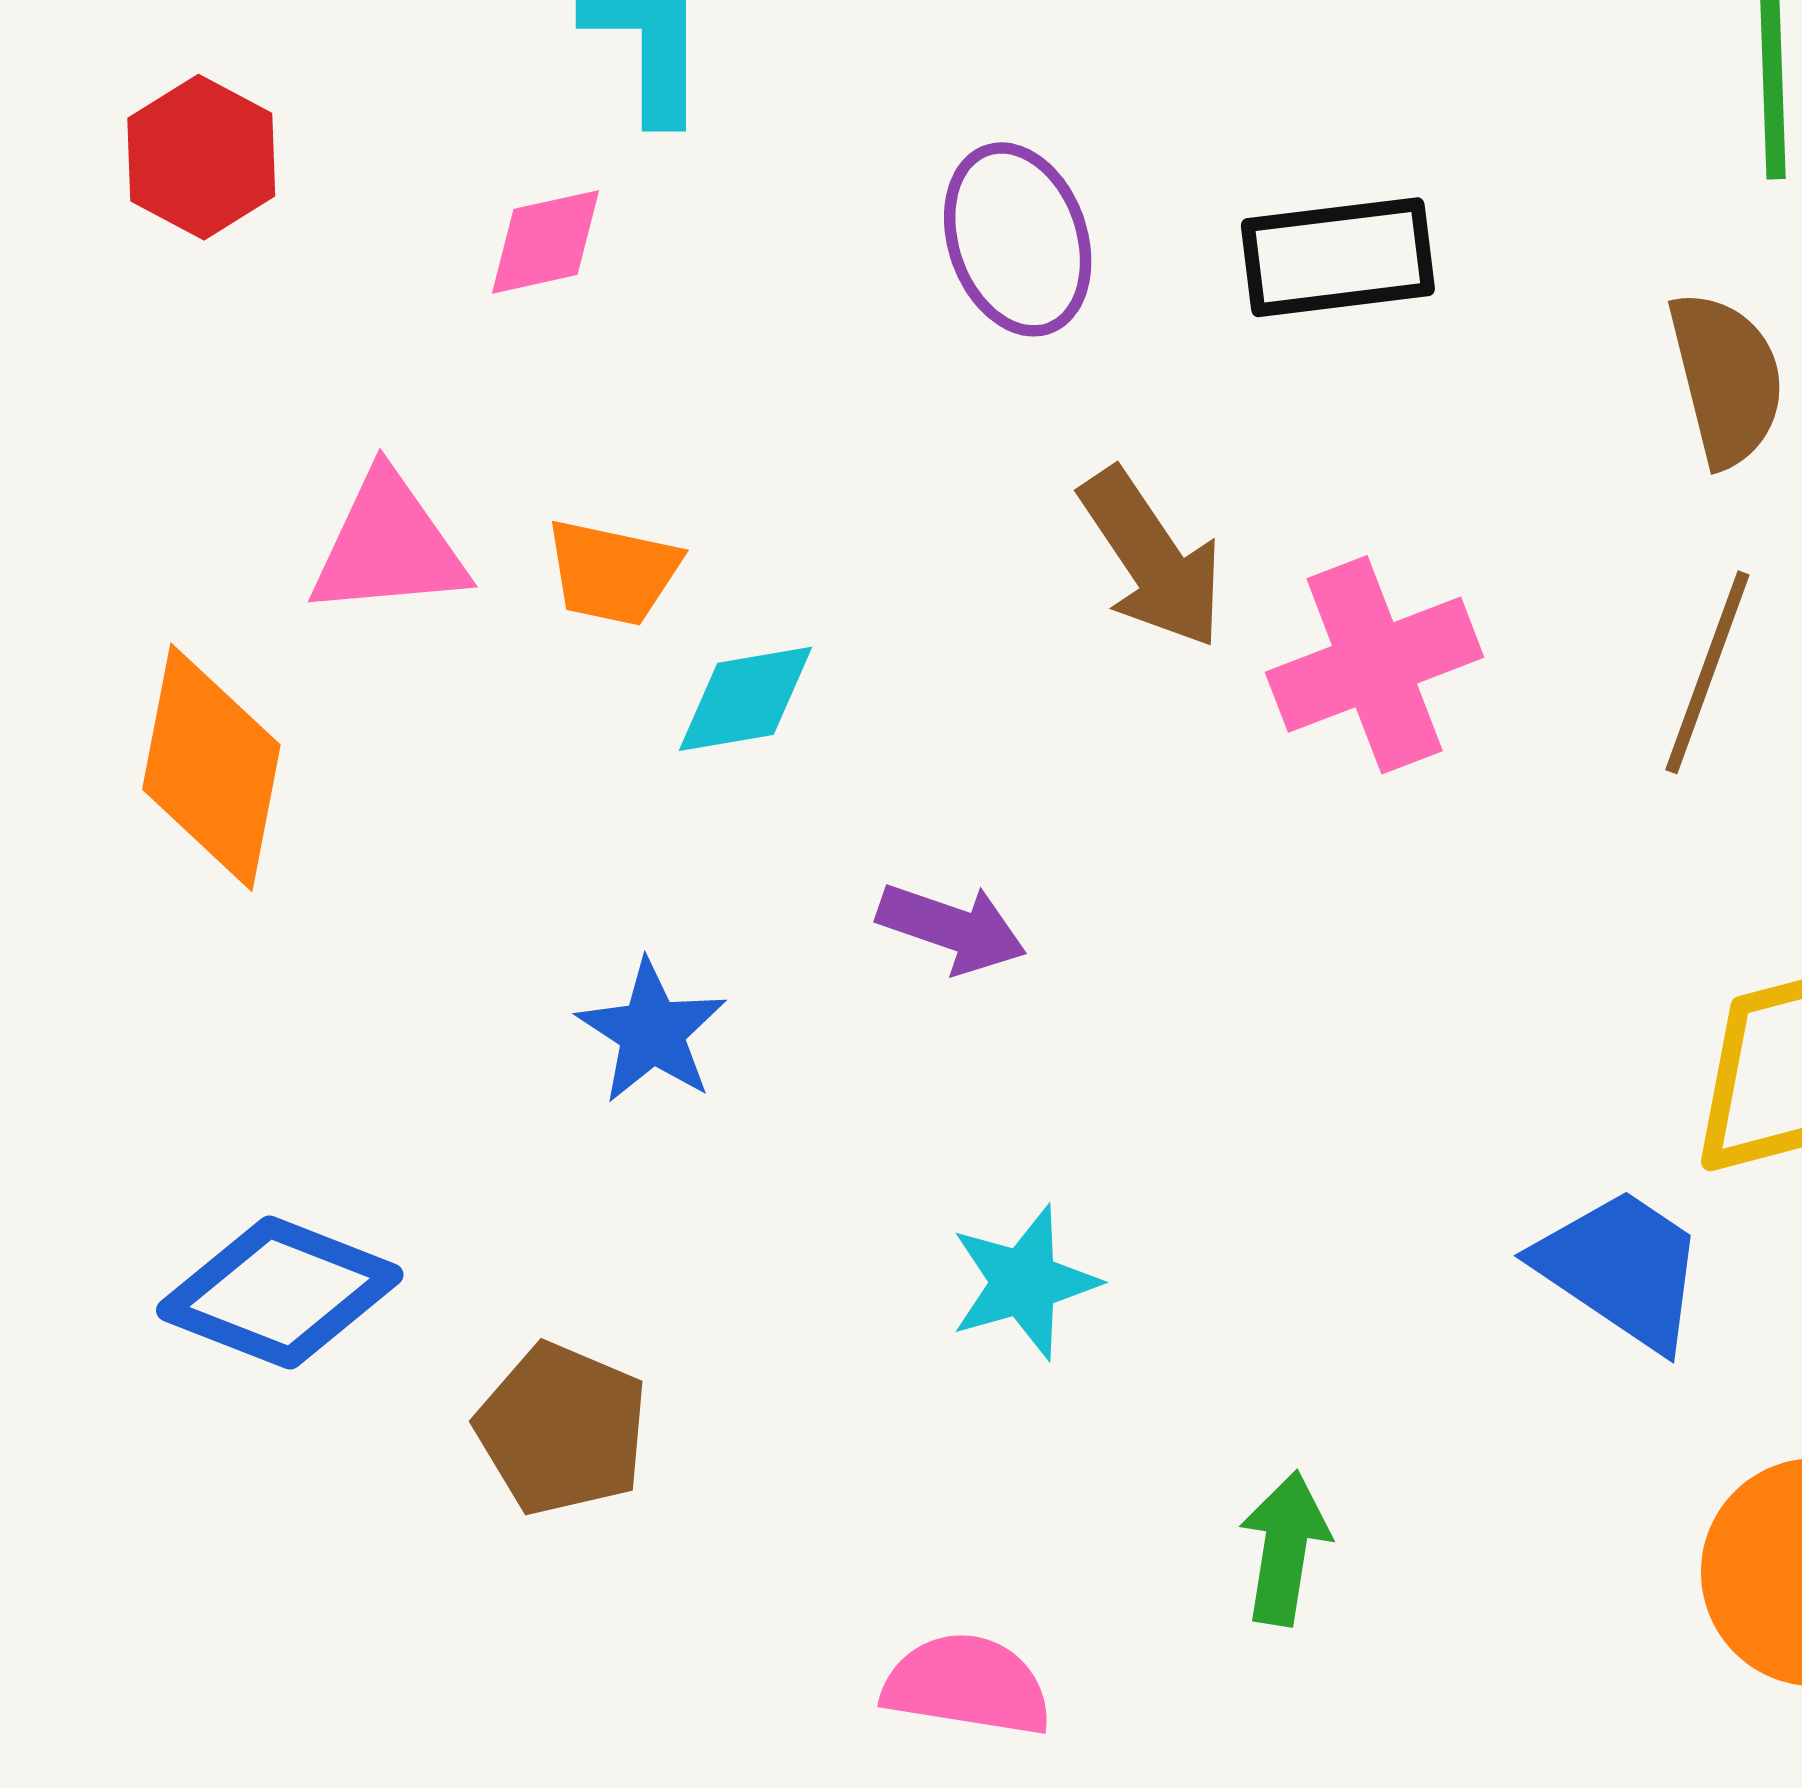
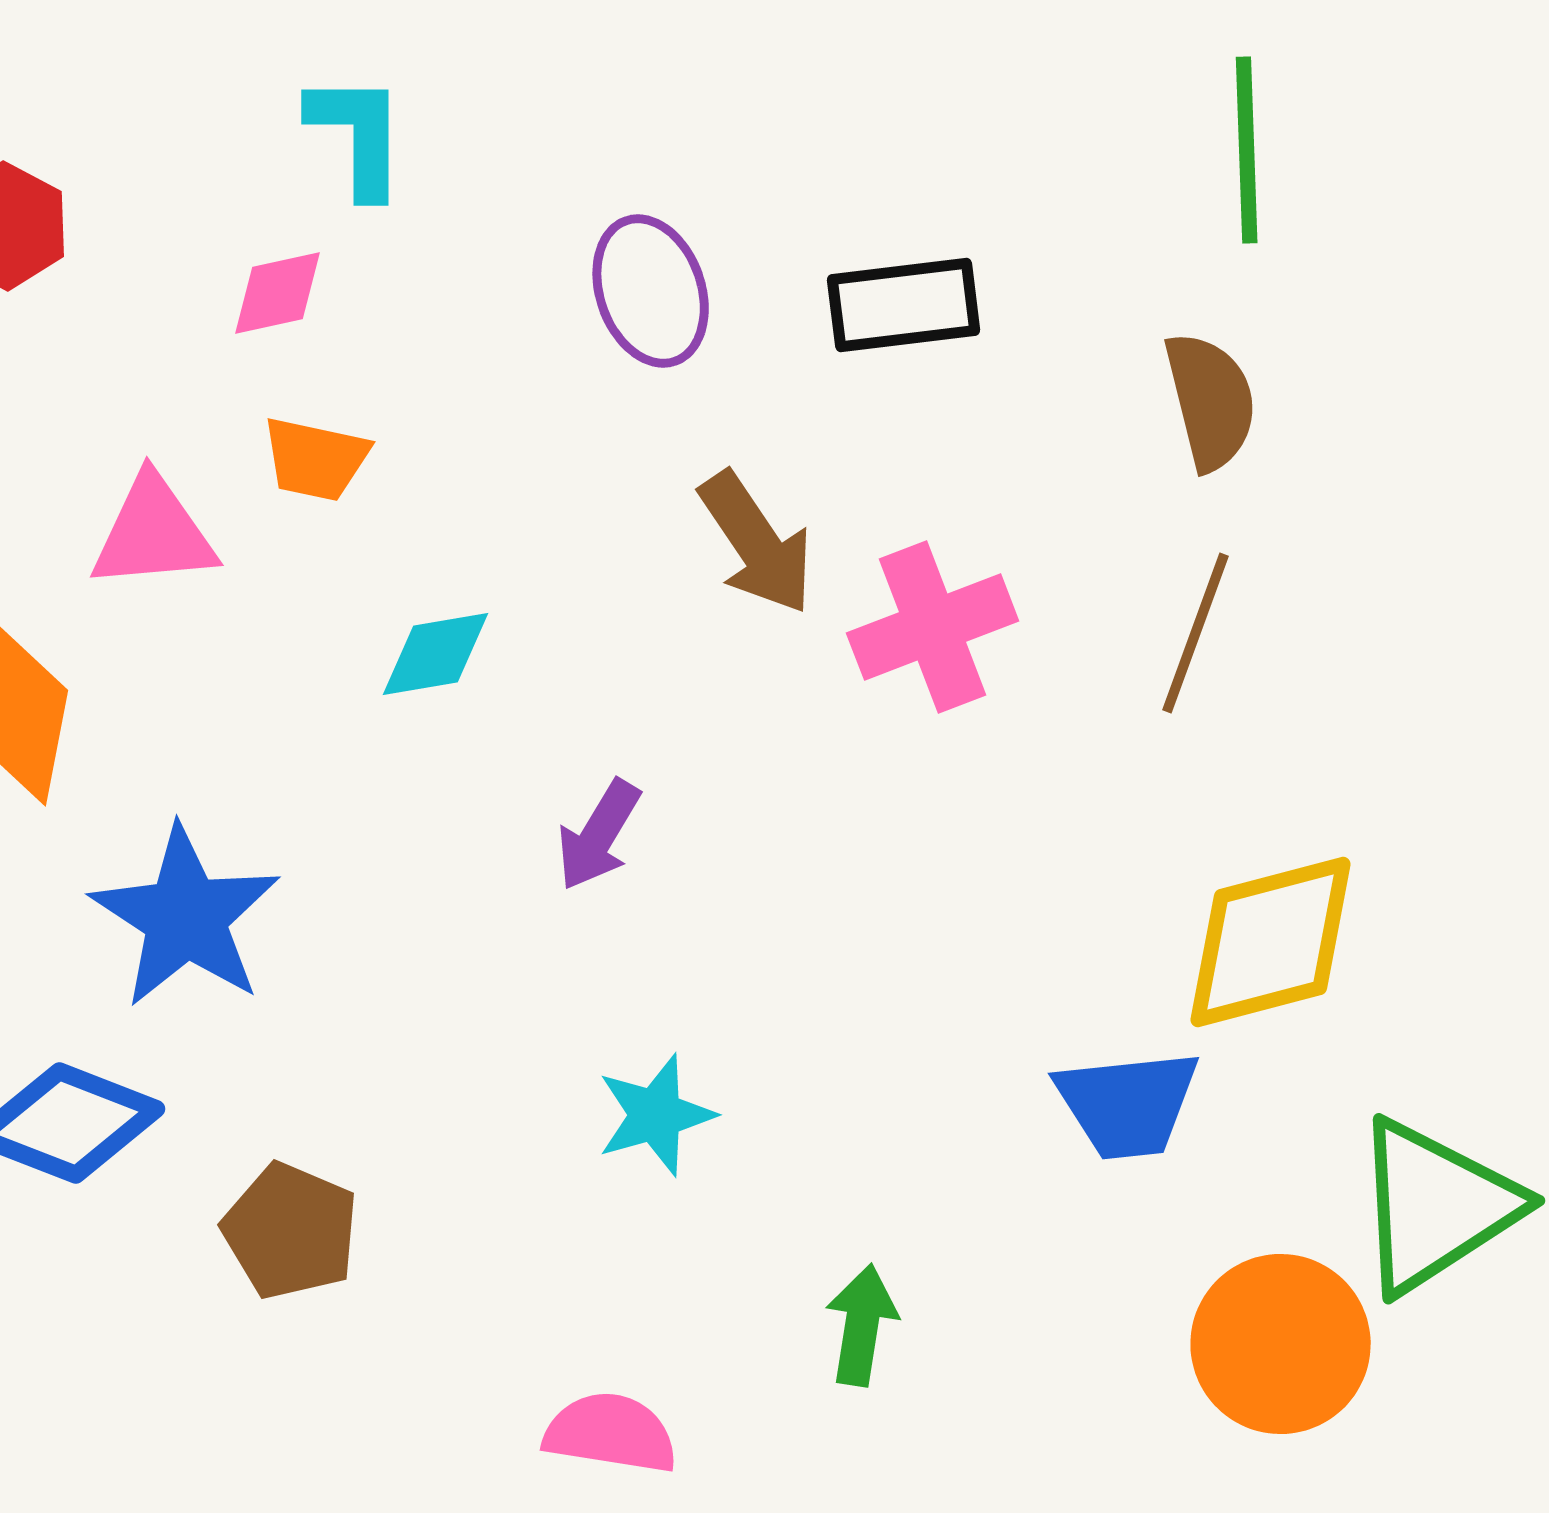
orange trapezoid: (613, 572) -> (316, 459), moved
purple arrow: (952, 928) -> (599, 835), turned 102
blue star: (652, 1032) -> (186, 917), moved, size x1.6
blue trapezoid: (1621, 1268) -> (1128, 1104), turned 140

